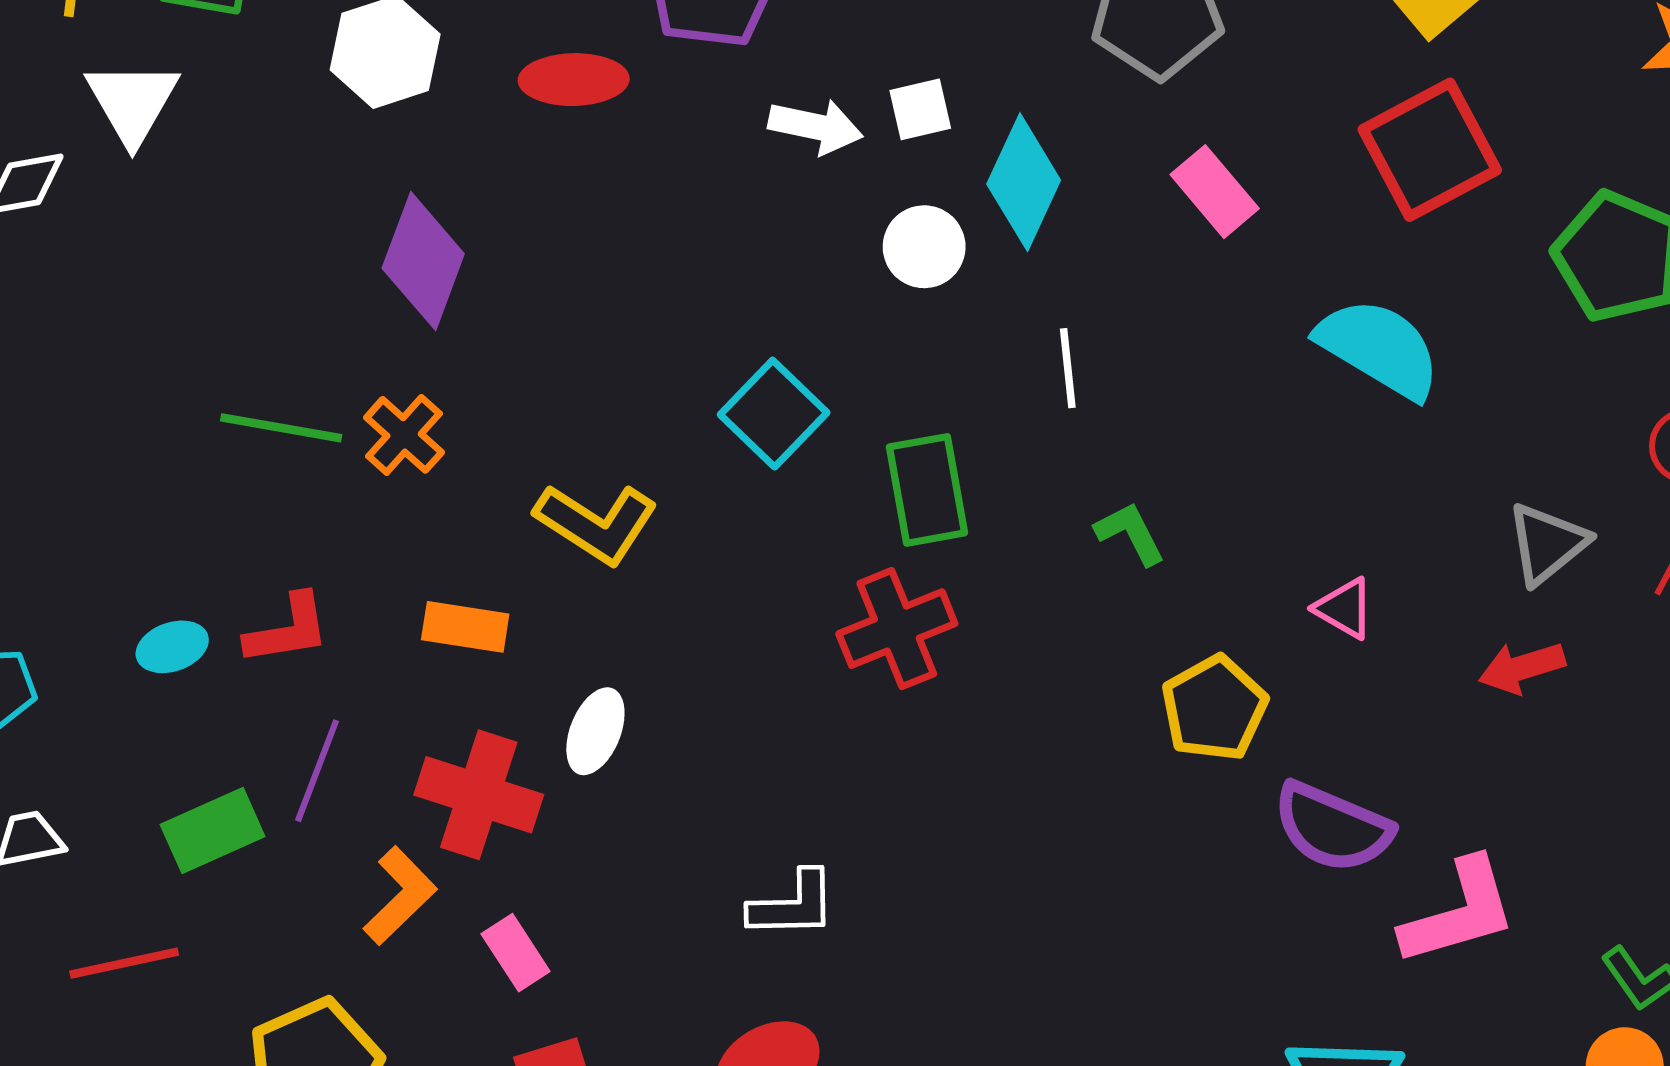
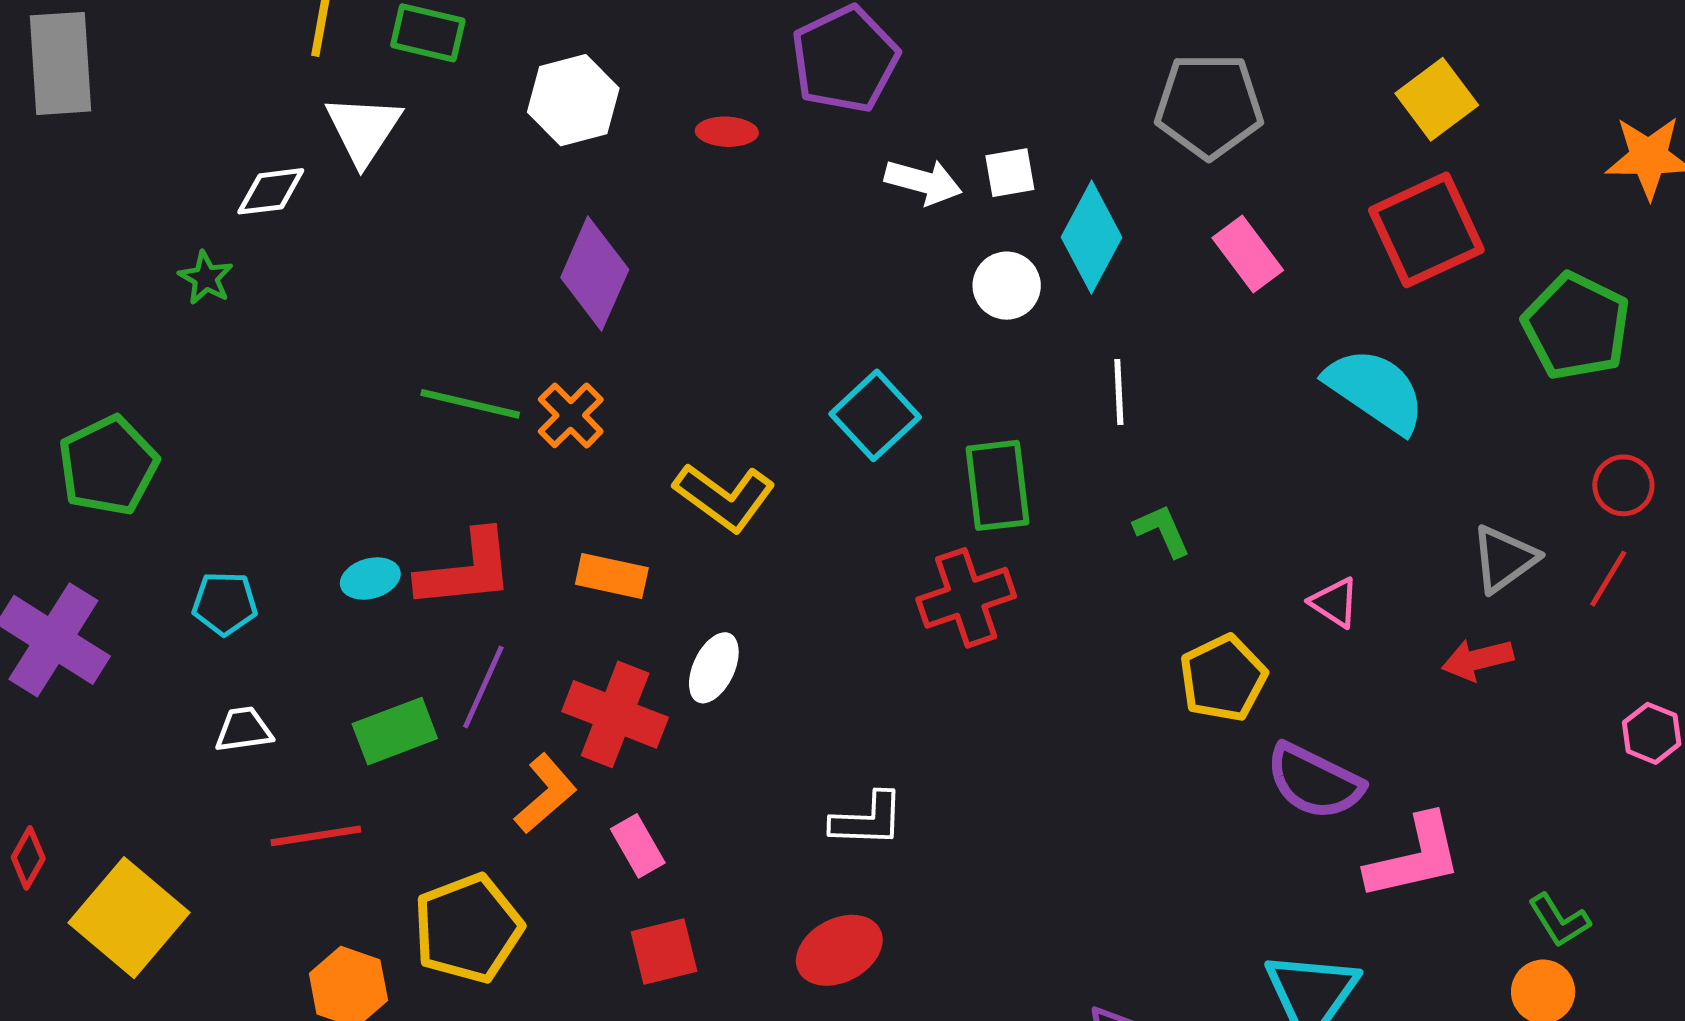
red ellipse: (574, 80) -> (727, 132), size x0.7
red L-shape: (288, 630) -> (466, 570), size x1.4

